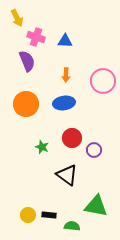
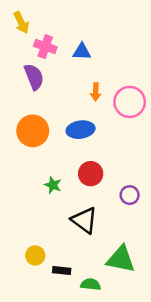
orange arrow: (66, 75) -> (96, 92), moved
purple circle: (94, 150) -> (130, 195), moved
yellow circle: (28, 215) -> (35, 255), moved

